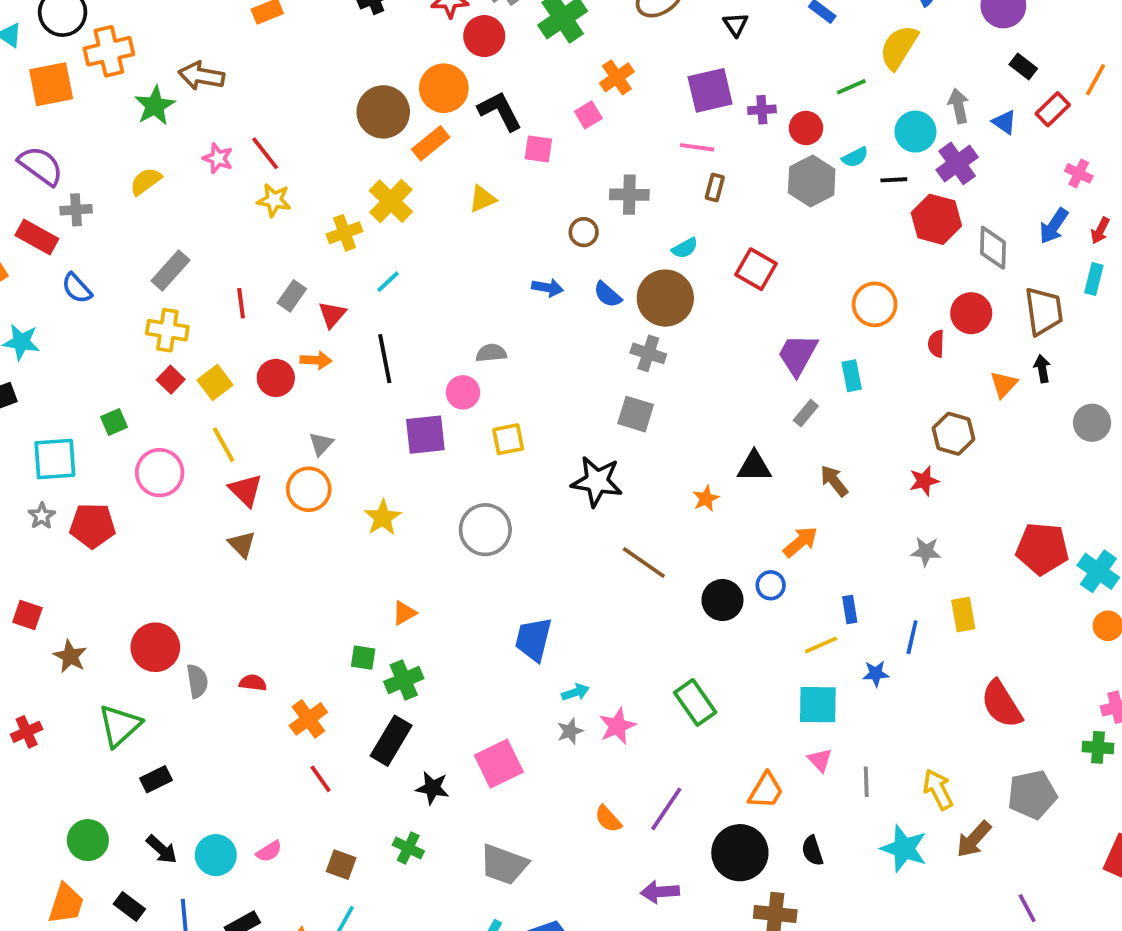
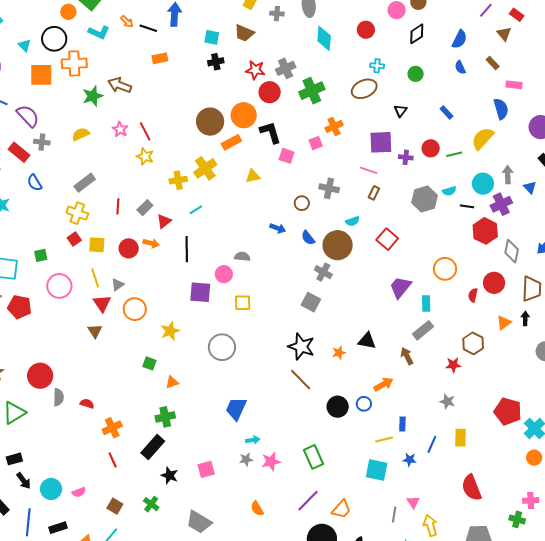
red circle: (806, 128) -> (431, 148), moved
yellow square: (215, 382) -> (97, 245), turned 30
gray rectangle: (806, 413) -> (423, 330), moved, size x1.5
gray triangle: (321, 444) -> (118, 285), moved
black star: (597, 481) -> (301, 347), moved
green square: (363, 658) -> (149, 363), moved
pink triangle: (820, 760) -> (413, 502), moved
pink square: (499, 764) -> (206, 469), size x0.7
black rectangle: (156, 779) -> (14, 459), moved
purple line: (666, 809) -> (308, 501), moved

